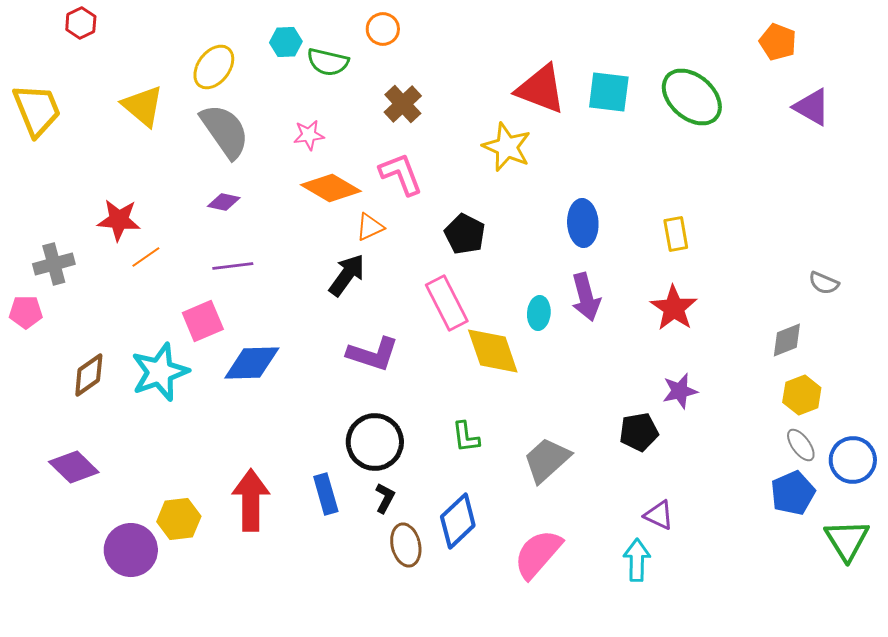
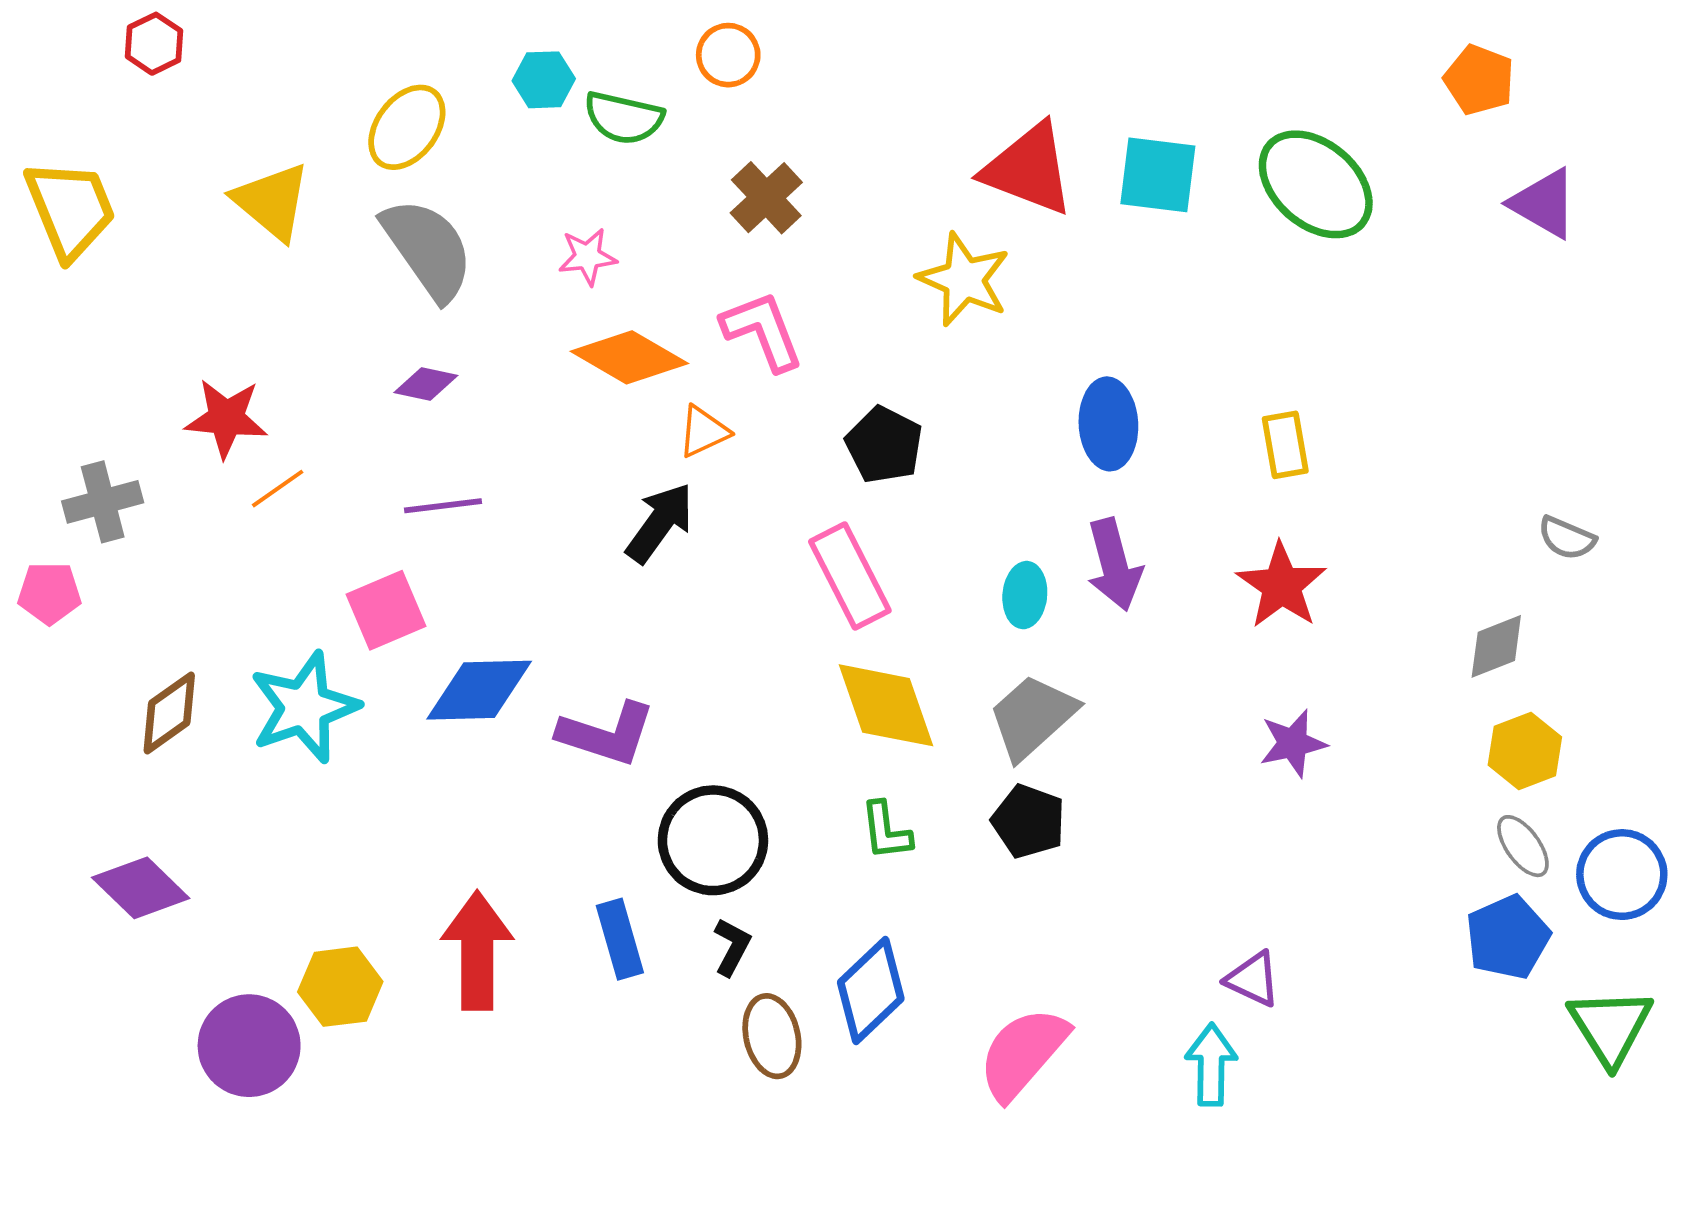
yellow diamond: (493, 351) -> (886, 705), moved
purple L-shape: (373, 354) -> (607, 734), moved
black pentagon: (639, 432) -> (1029, 821), moved, turned 30
gray trapezoid: (547, 460) -> (1032, 717), moved

